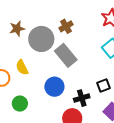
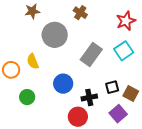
brown cross: (66, 26) -> (80, 13), moved, turned -32
brown star: (17, 29) -> (32, 11), moved
gray rectangle: (66, 55) -> (91, 55), moved, turned 70

